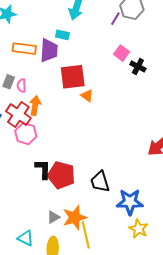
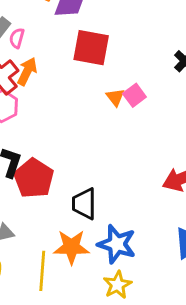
pink square: (121, 53) -> (134, 95), moved
orange triangle: (87, 96) -> (115, 97), moved
orange star: (75, 217) -> (71, 247), moved

